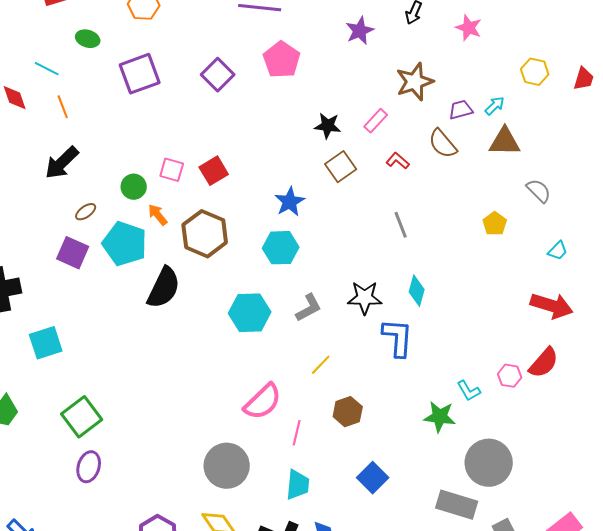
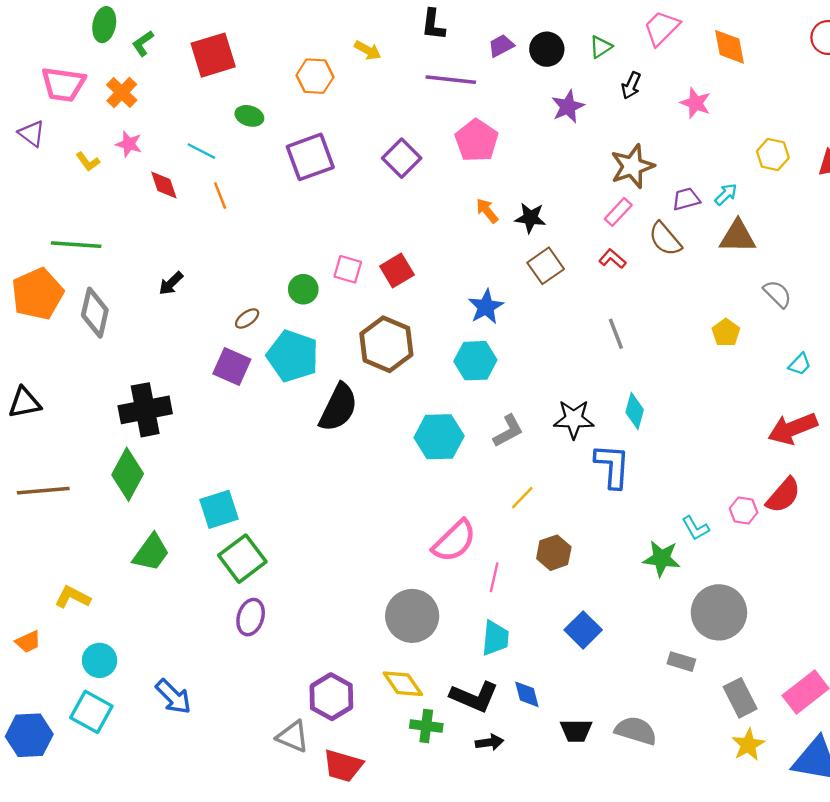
pink rectangle: (376, 121) -> (618, 212), moved
black arrow: (62, 163) -> (171, 283), moved, size x0.6
orange arrow: (158, 215) -> (487, 211), moved
red arrow: (552, 306) -> (793, 429), turned 141
cyan square: (46, 343) -> (219, 509), moved
gray rectangle: (457, 505) -> (681, 662), size x0.6

